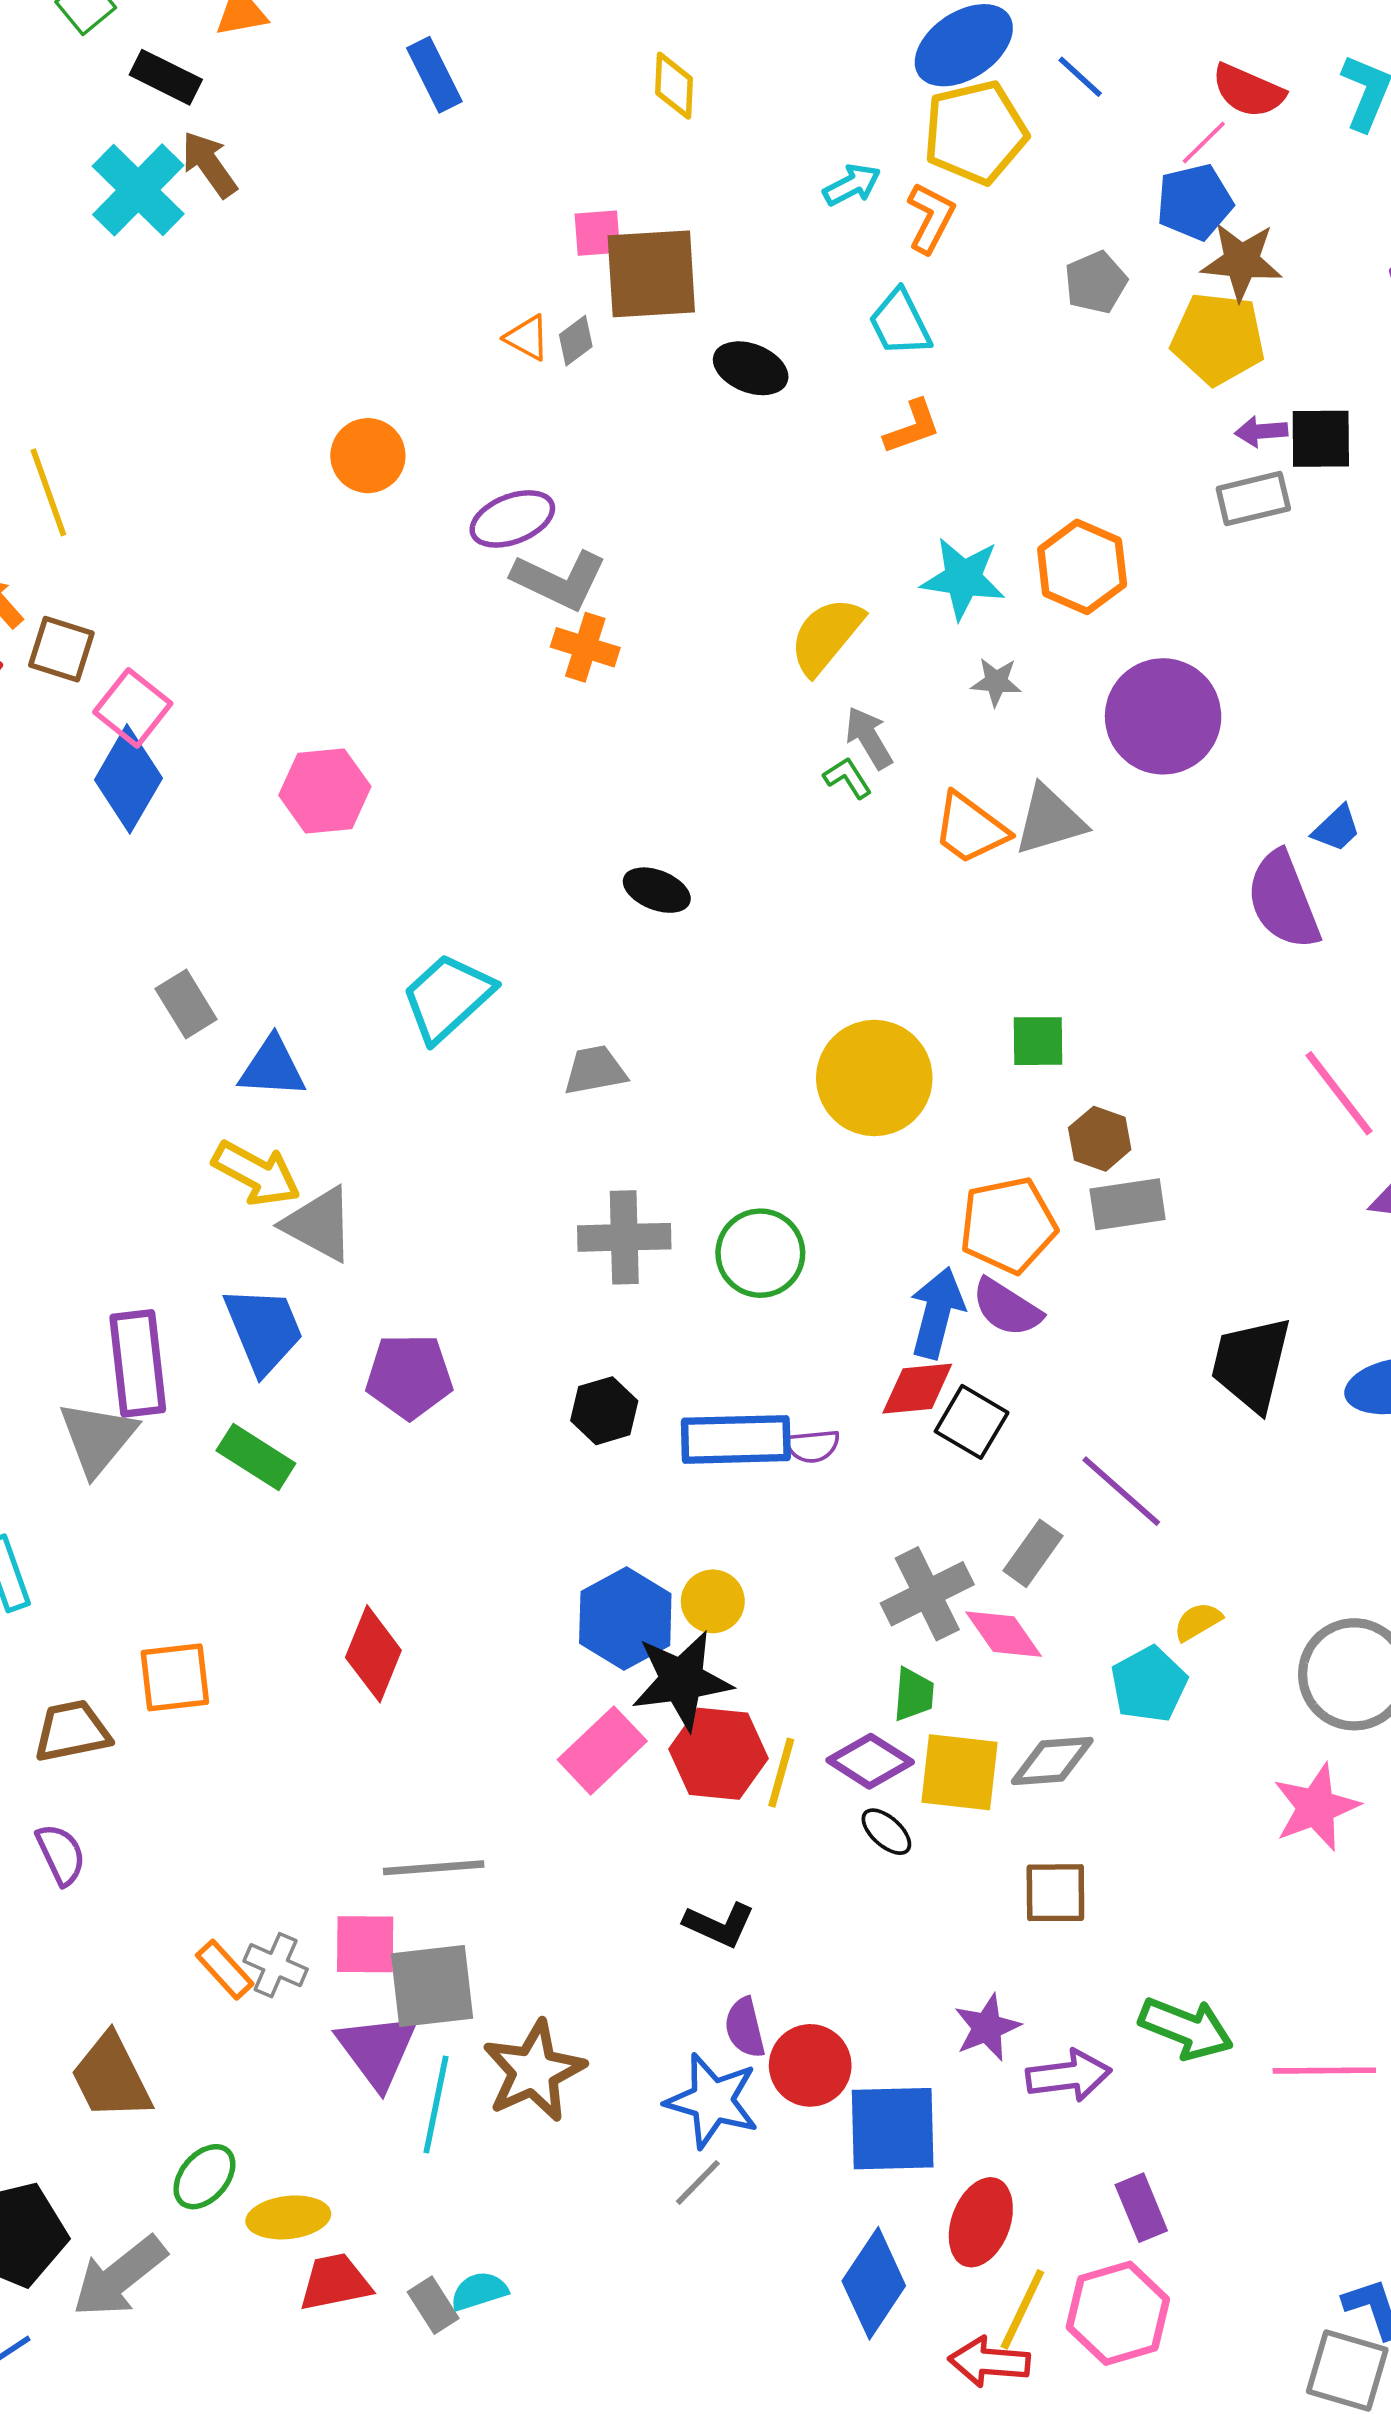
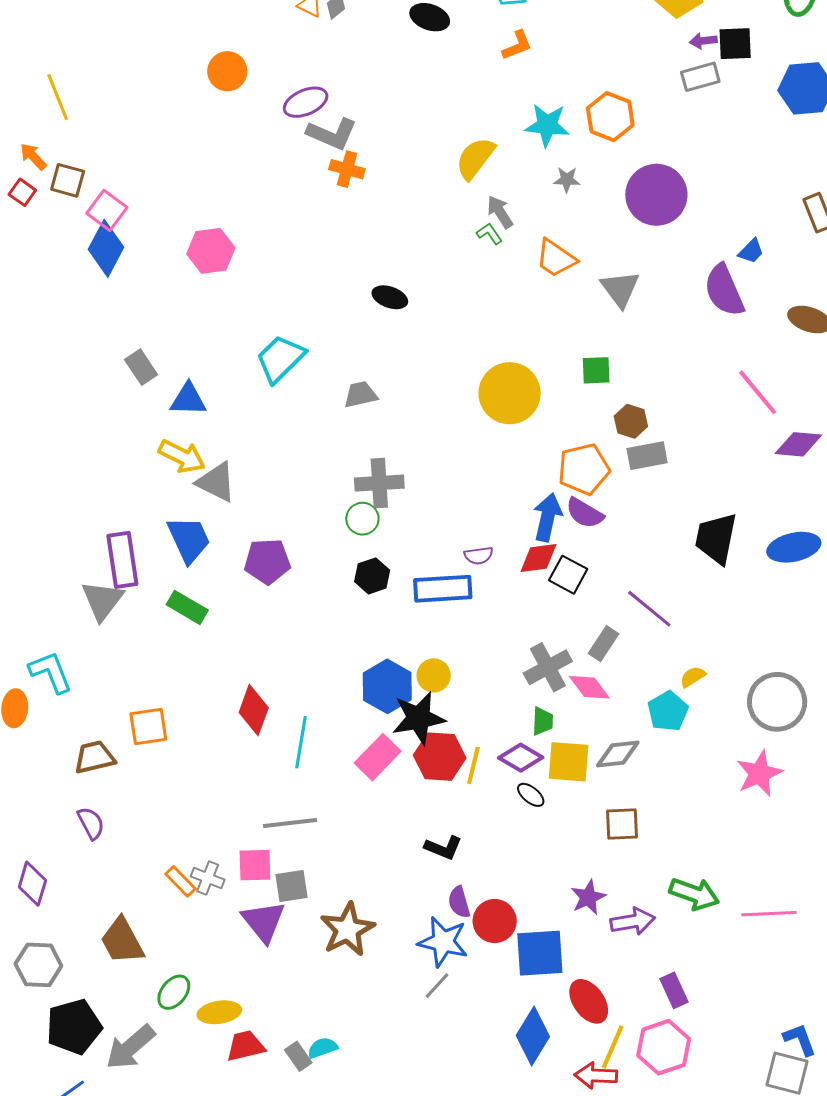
gray triangle: (1050, 820) -> (620, 289), moved, turned -48
green circle: (760, 1253) -> (362, 519), moved, size x0.7
purple semicircle: (812, 1446) -> (479, 556), moved
gray square: (432, 1986) -> (291, 886), size x0.7
cyan line: (436, 2104) -> (301, 742), moved
red ellipse: (981, 2222) -> (589, 1001), turned -54

